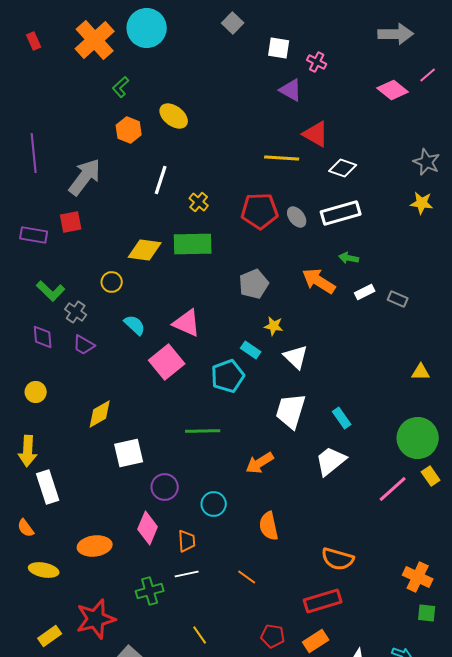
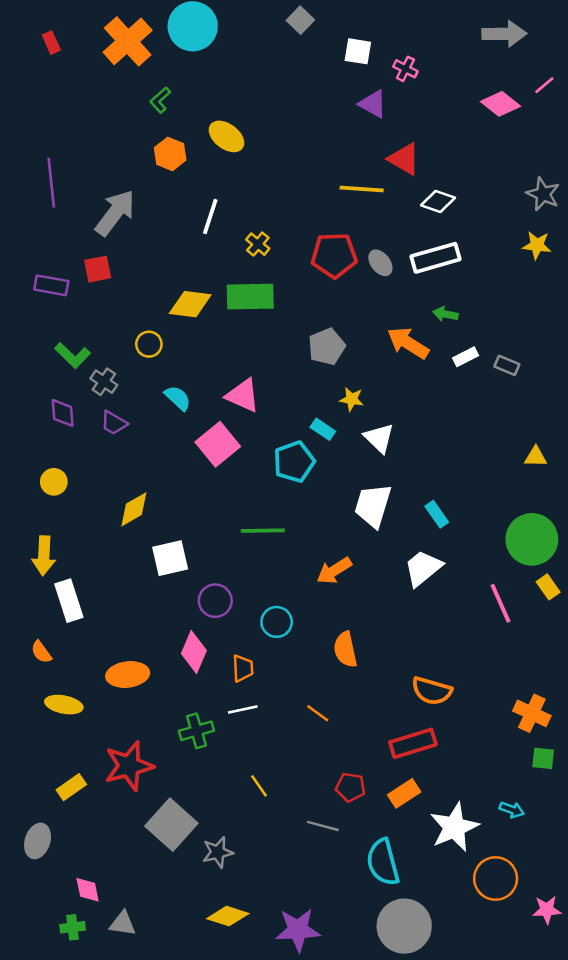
pink line: (393, 489) -> (501, 603), turned -72

